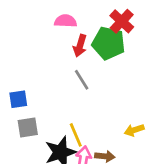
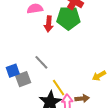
gray line: (82, 80) -> (41, 62), moved
gray square: (28, 127) -> (23, 79), moved

